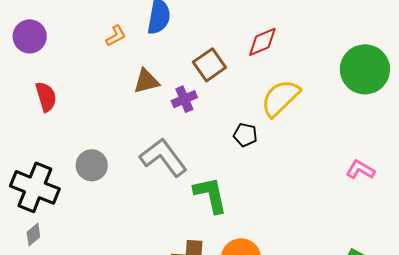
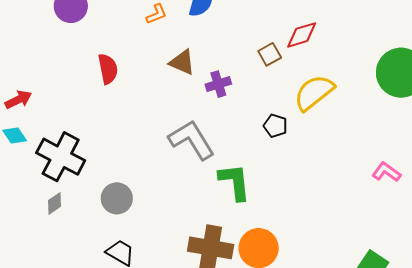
brown square: (209, 65) -> (270, 54), moved, size x0.7
brown triangle: (146, 81) -> (182, 62), turned 32
red semicircle: (46, 97) -> (108, 69), moved
gray circle: (92, 165) -> (117, 198), moved

